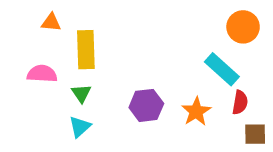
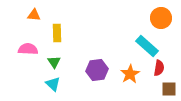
yellow rectangle: (86, 50) -> (57, 33), size x0.7
cyan triangle: (80, 127) -> (53, 84), turned -35

